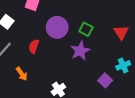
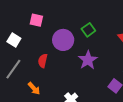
green square: (86, 29) -> (88, 30), moved, turned 32

